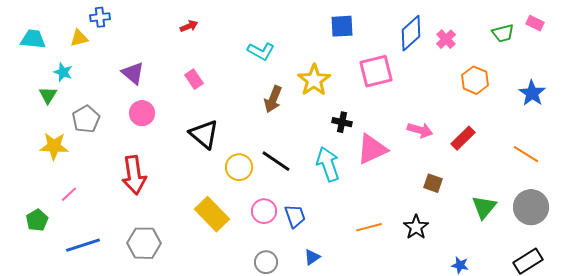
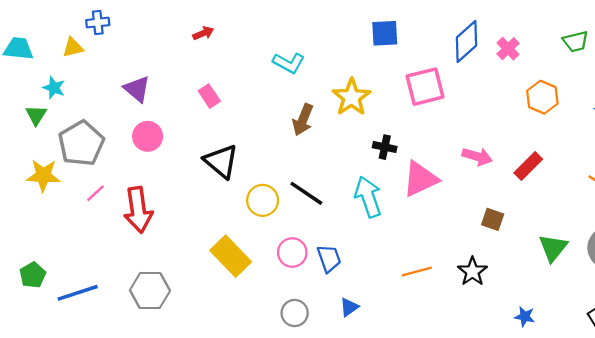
gray pentagon: (86, 119) -> (81, 143), size x1.4
pink line: (69, 194) -> (95, 193), moved
green pentagon: (37, 220) -> (33, 275), moved

